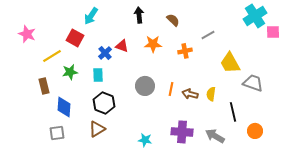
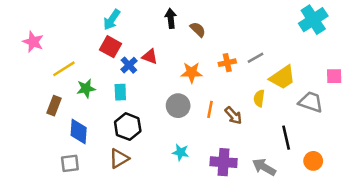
brown semicircle: (173, 20) -> (198, 29), moved
pink square: (273, 32) -> (334, 76), moved
gray line: (208, 35) -> (255, 58), moved
red square: (75, 38) -> (111, 47), moved
orange star: (153, 44) -> (192, 72), moved
yellow trapezoid: (230, 63) -> (282, 77), turned -95
brown rectangle: (44, 86) -> (54, 106), turned 35
brown arrow: (190, 94) -> (233, 115), turned -147
yellow semicircle: (211, 94) -> (259, 98), moved
cyan star: (145, 140) -> (181, 152), moved

